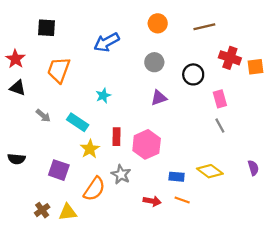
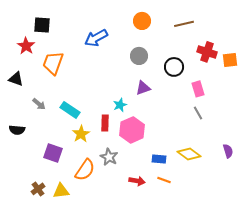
red star: (15, 59) -> (26, 46), moved
cyan star: (103, 96) -> (120, 105), moved
black semicircle: (17, 159) -> (17, 130), moved

